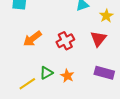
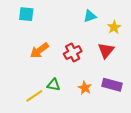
green triangle: (46, 73) -> (53, 85), turned 40
orange star: (67, 76) -> (85, 88), moved

